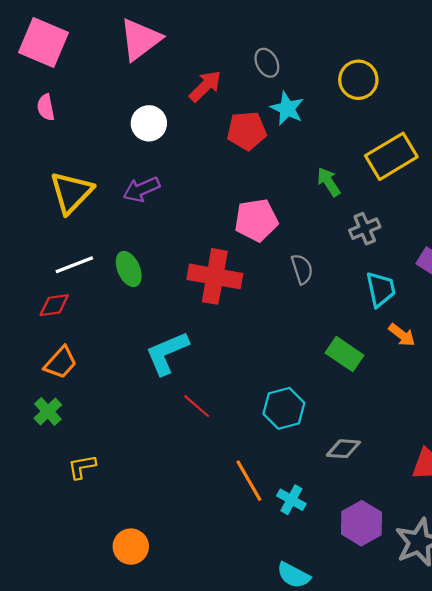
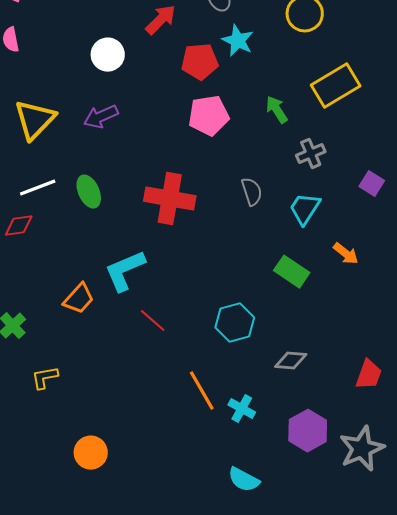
pink pentagon: (256, 220) -> (209, 116), moved
cyan trapezoid: (381, 289) -> (305, 209), moved, turned -135
orange trapezoid: (61, 363) -> (79, 299), moved

